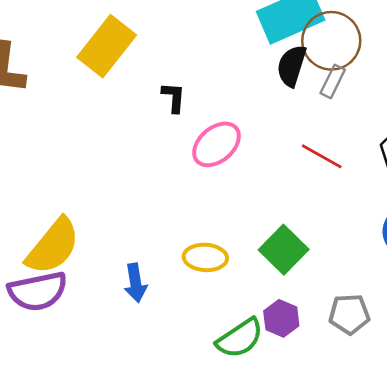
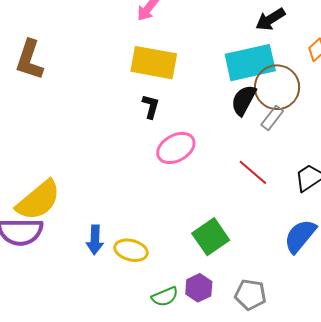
yellow rectangle: (107, 46) -> (154, 63), moved, turned 51
yellow ellipse: (205, 257) -> (131, 250), moved
green semicircle: (240, 338) -> (165, 297), size x0.7

